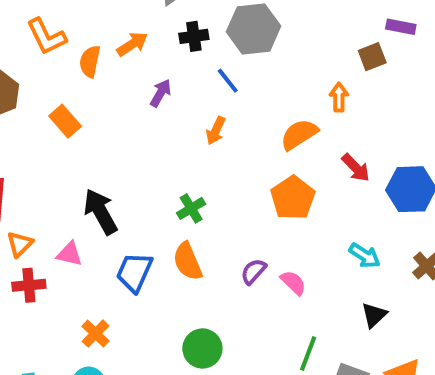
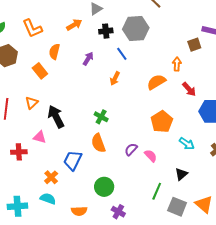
orange arrow: (132, 44) -> (74, 25), moved
orange semicircle: (90, 61) -> (54, 52), moved
red arrow: (356, 168) -> (189, 89), moved
orange pentagon: (293, 198) -> (162, 122), moved
green cross: (191, 208) -> (101, 117), turned -32
orange triangle: (20, 244) -> (32, 103), moved
blue trapezoid: (134, 272) -> (73, 160), moved
black triangle: (374, 315) -> (181, 174), moved

